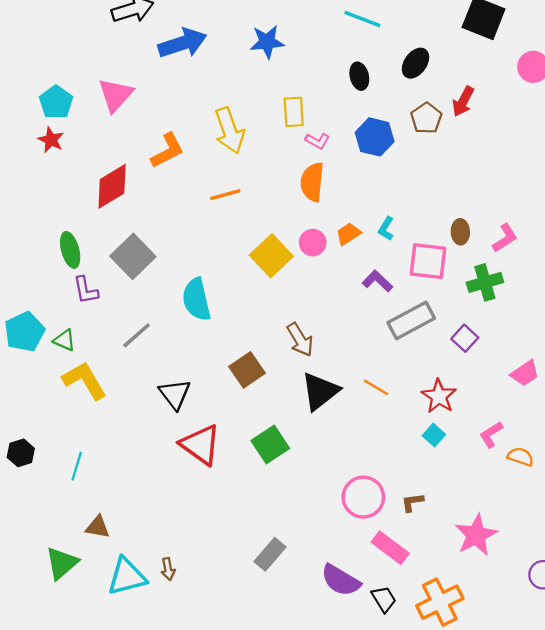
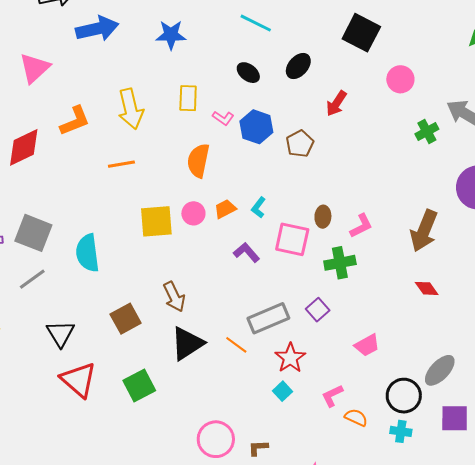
black ellipse: (359, 76) -> (248, 73), turned -45
brown pentagon: (426, 118) -> (300, 144), moved
pink L-shape: (317, 141) -> (223, 118), moved
gray square: (133, 256) -> (33, 233), moved, turned -30
yellow square: (271, 256) -> (156, 221), turned 33
gray rectangle: (411, 320) -> (268, 318), moved

